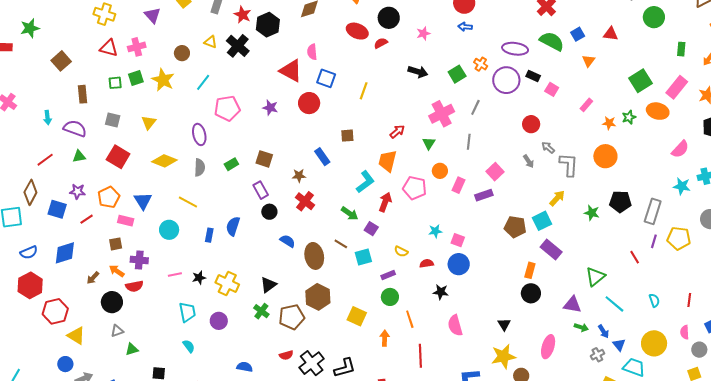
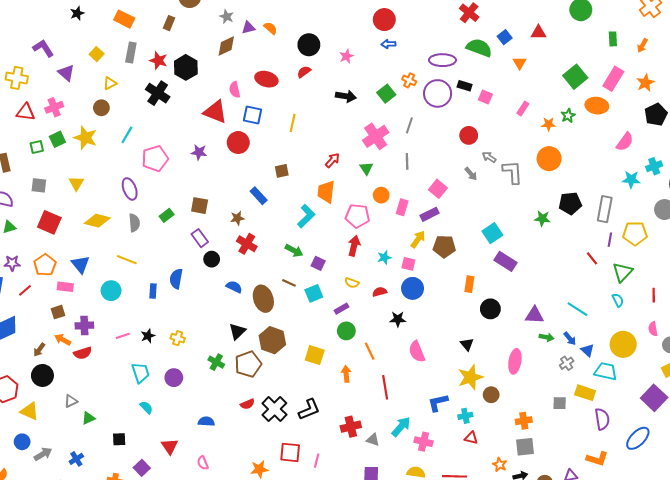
red ellipse: (357, 31) -> (266, 79), moved
yellow triangle: (211, 42) -> (110, 83), moved, turned -40
yellow arrow: (557, 198) -> (418, 239), moved
red arrow: (385, 202) -> (354, 246), moved
brown pentagon: (515, 227) -> (444, 246), moved
orange rectangle: (530, 270) -> (469, 284), moved
green triangle: (595, 277) -> (623, 272), moved
yellow cross: (227, 283) -> (178, 338), size x0.6
black triangle: (268, 285) -> (237, 331), moved
black circle: (112, 302) -> (42, 375), moved

